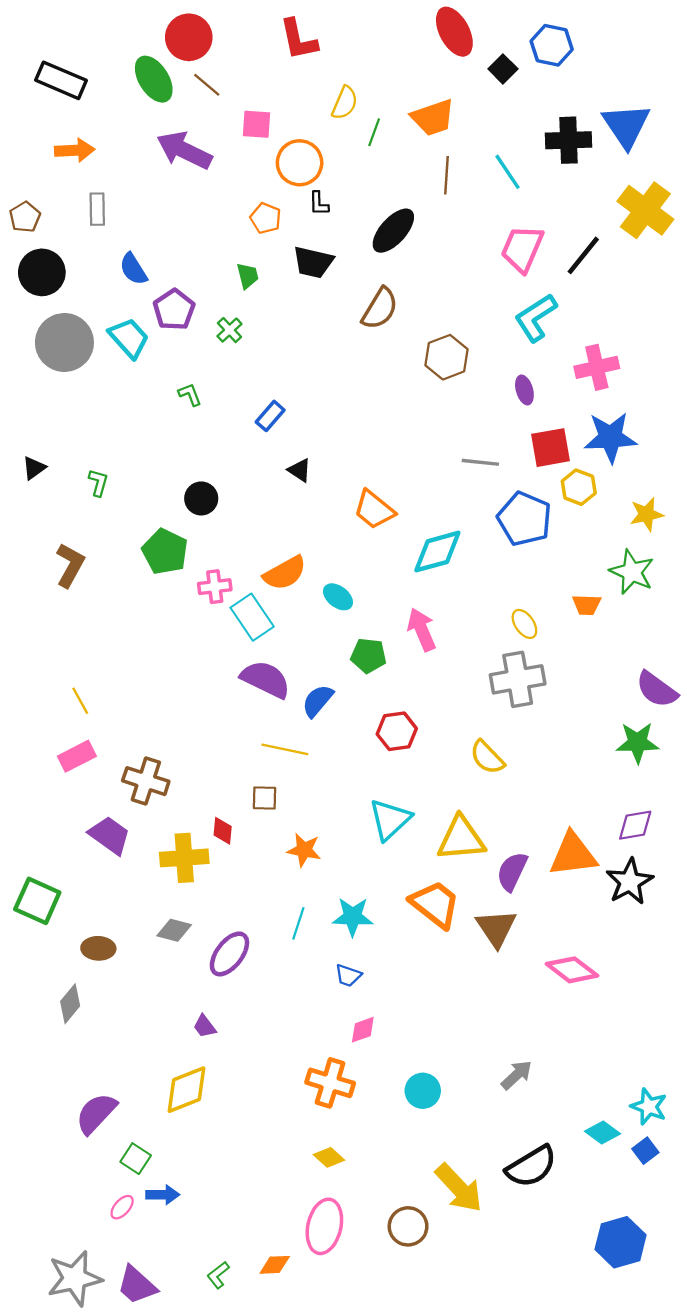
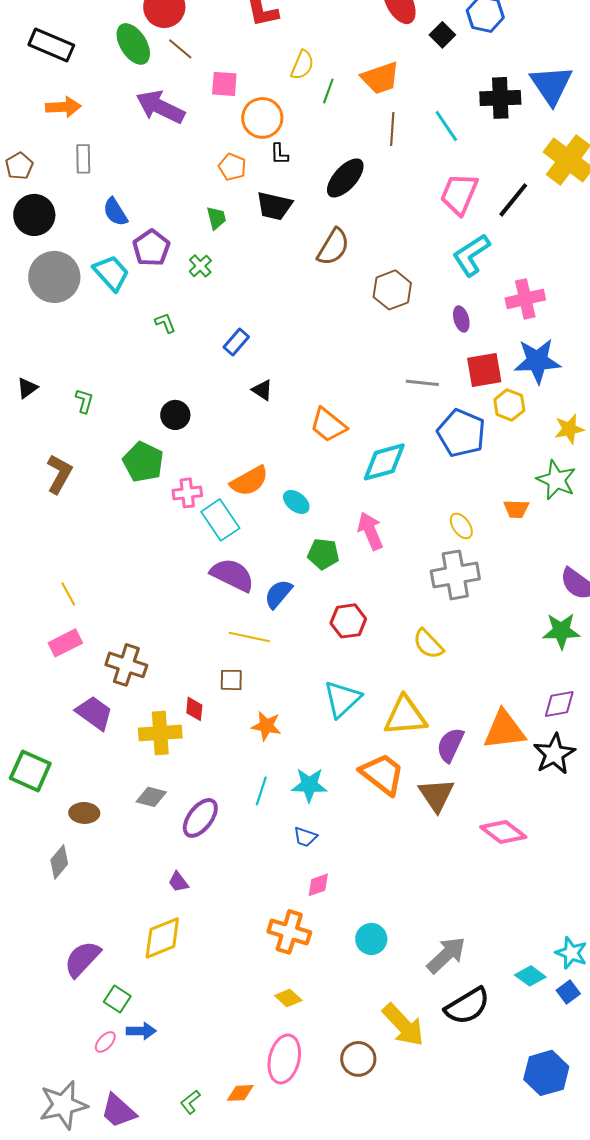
gray arrow: (517, 1075) -> (446, 955), moved, size x1.4

